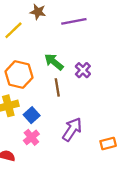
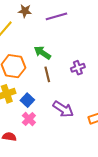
purple cross: (83, 70) -> (78, 68), moved, turned 32
purple arrow: (72, 129) -> (63, 109), turned 95

